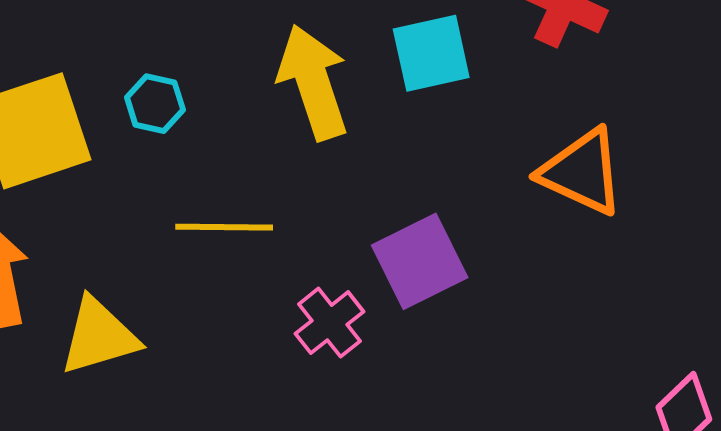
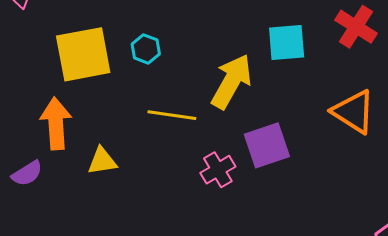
yellow arrow: (313, 82) -> (232, 82), moved, turned 40
yellow triangle: (99, 336) -> (102, 161), size x0.7

